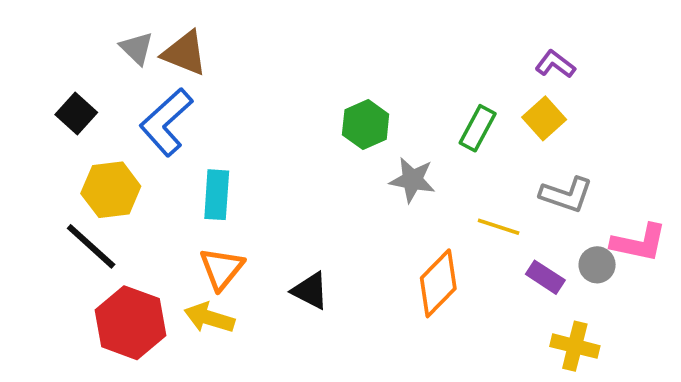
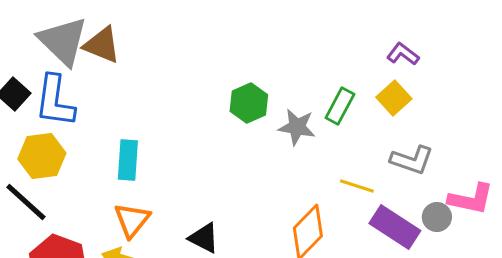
gray triangle: (137, 48) -> (63, 41), size x1.8
blue L-shape: (166, 122) -> (55, 101), moved, turned -40
gray star: (412, 180) -> (297, 127), moved
purple rectangle: (545, 277) -> (395, 227), size x1.6

